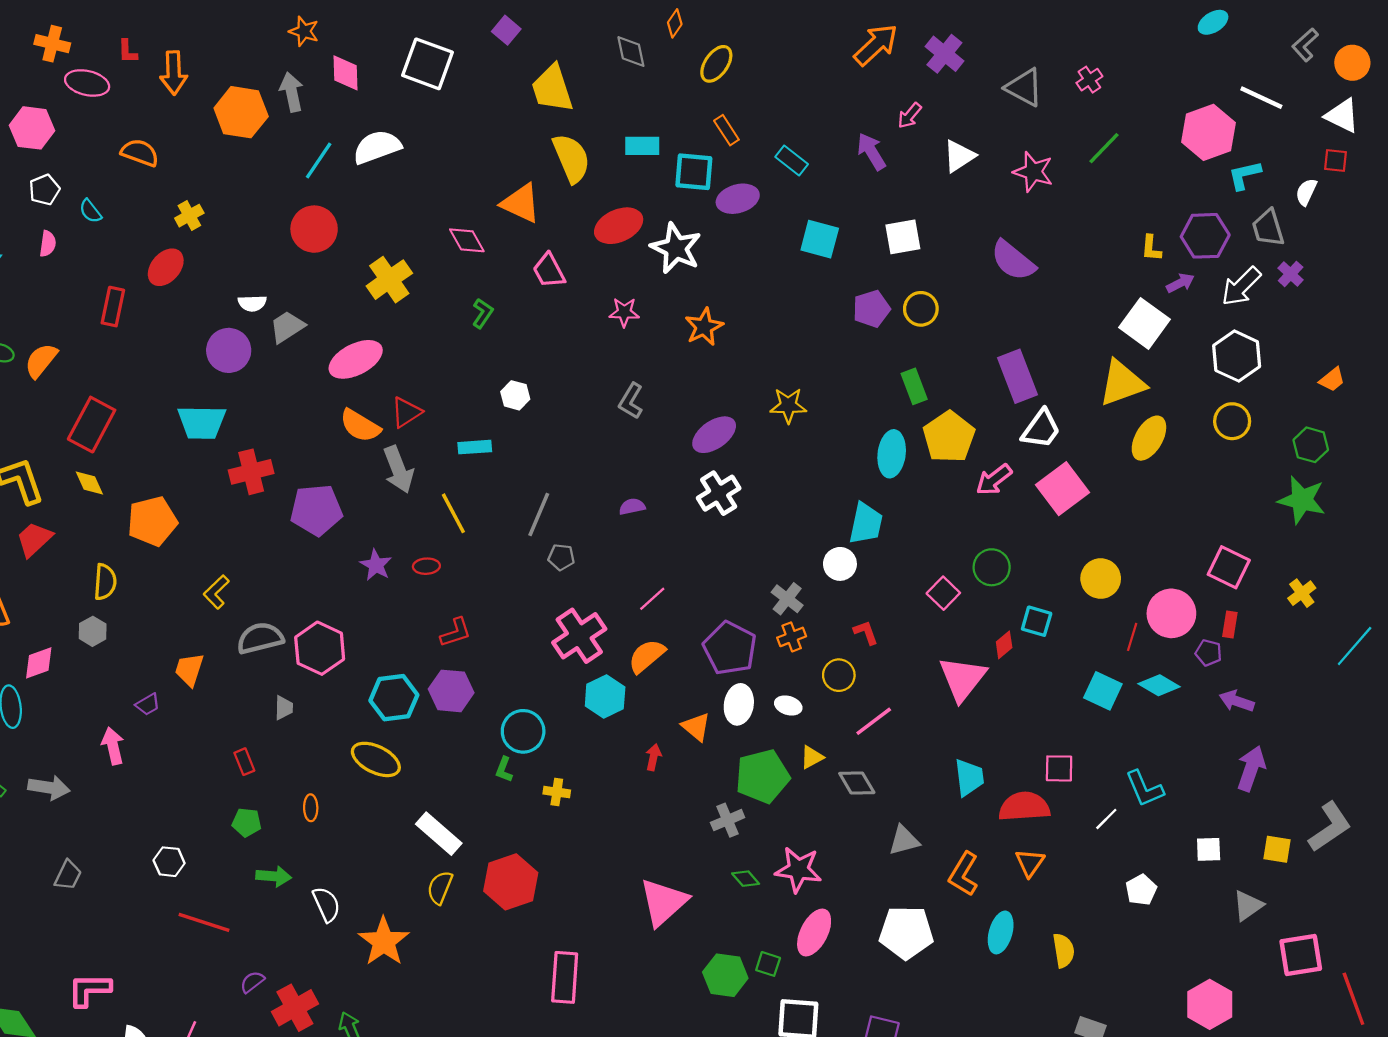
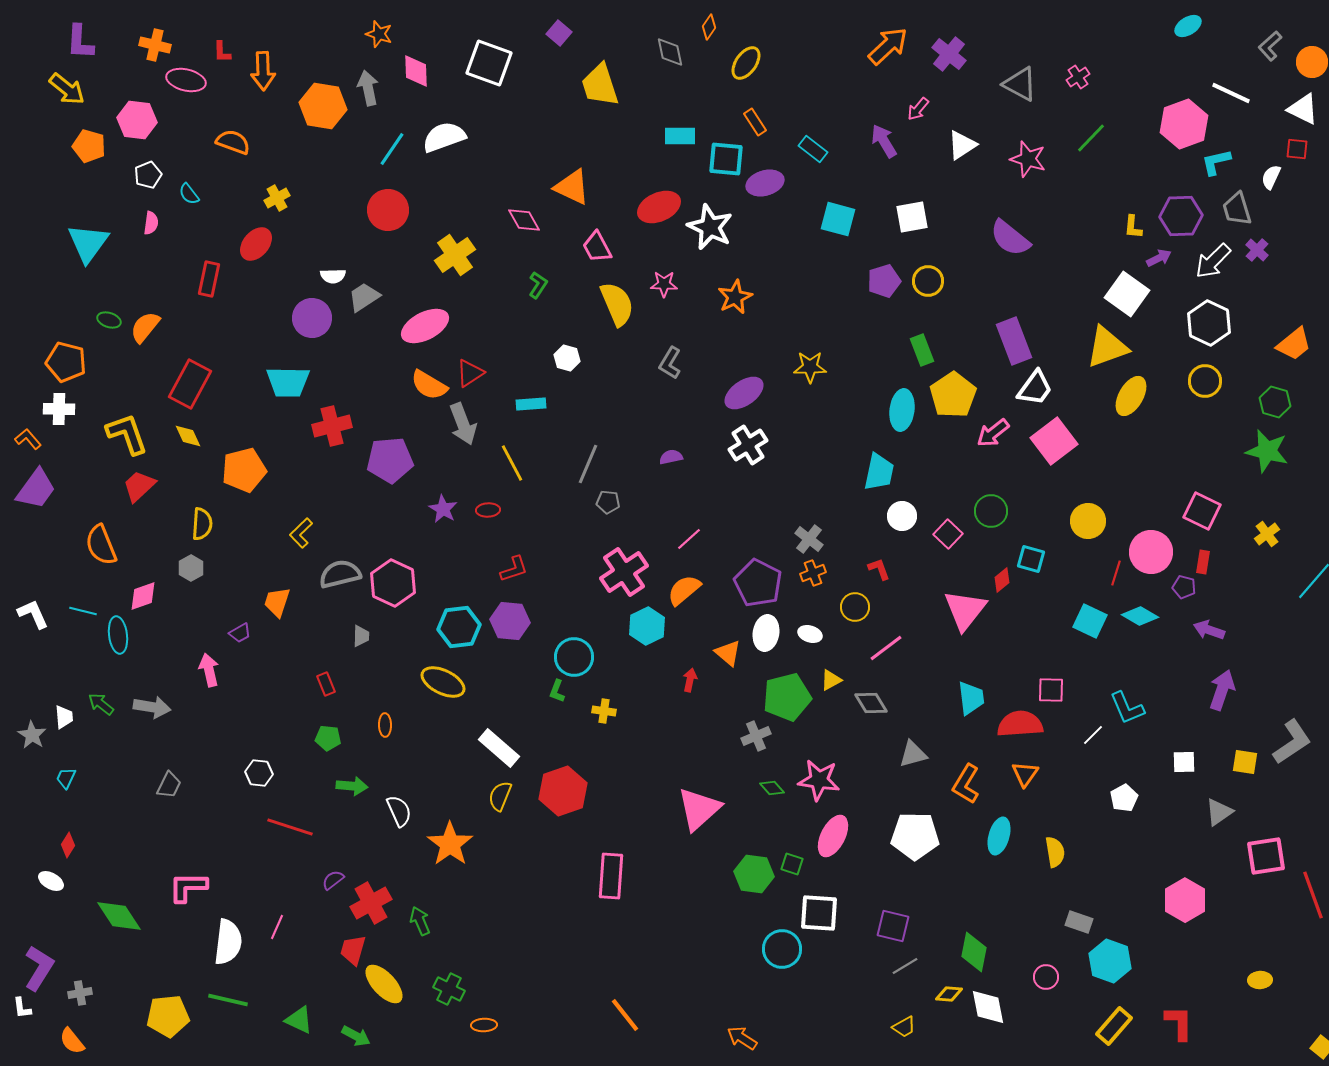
yellow semicircle: (571, 158) -> (617, 304), moved
orange trapezoid: (1332, 380) -> (1294, 344), size x1.5
white circle: (840, 564) -> (902, 516), moved

